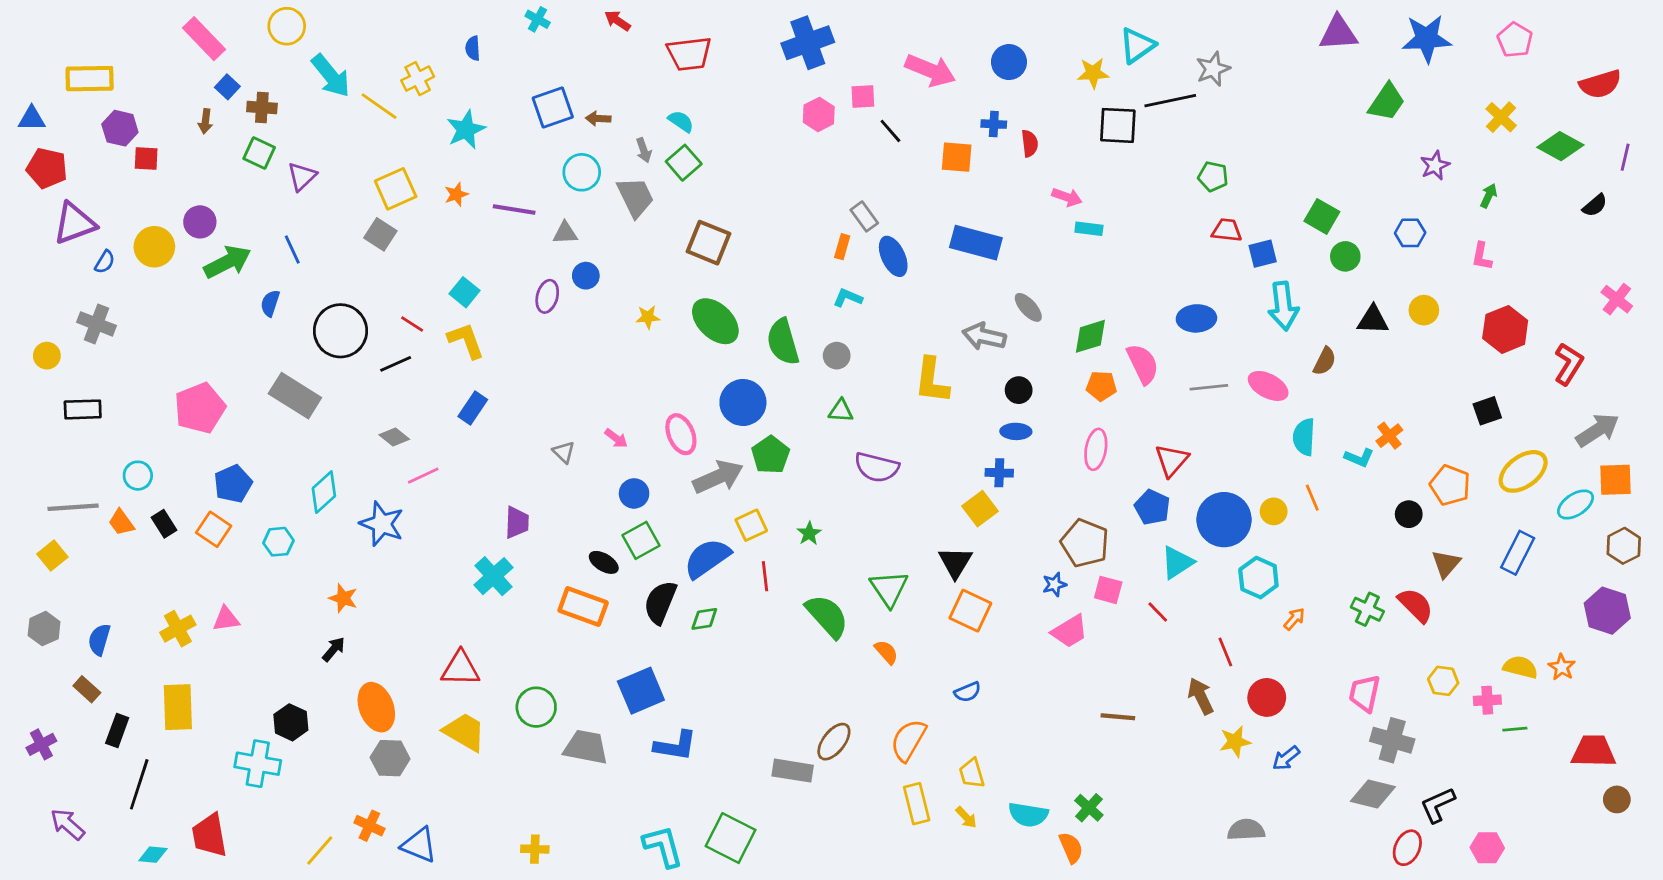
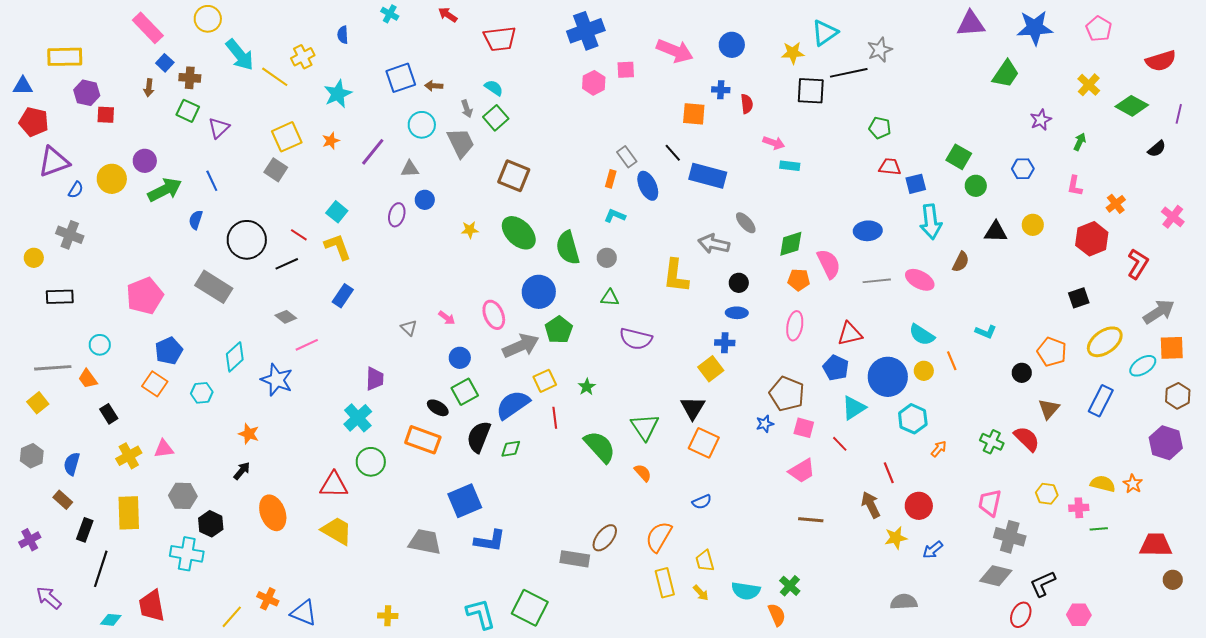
black line: (890, 131) -> (673, 153), moved
purple line: (514, 210) -> (373, 152), turned -60
orange cross: (1389, 436) -> (1116, 204), moved
cyan semicircle: (1304, 437) -> (922, 335), moved, turned -60
red triangle: (1172, 460) -> (850, 334), turned 36
black rectangle: (164, 524) -> (109, 414), moved
pink trapezoid: (1070, 631) -> (802, 471), moved
green circle: (536, 707) -> (371, 462), moved
gray hexagon: (390, 758) -> (183, 496), moved

